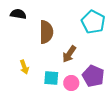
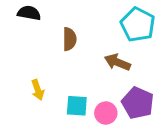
brown semicircle: (46, 32) -> (70, 39), size x0.7
brown arrow: (69, 54) -> (117, 62), moved, turned 78

